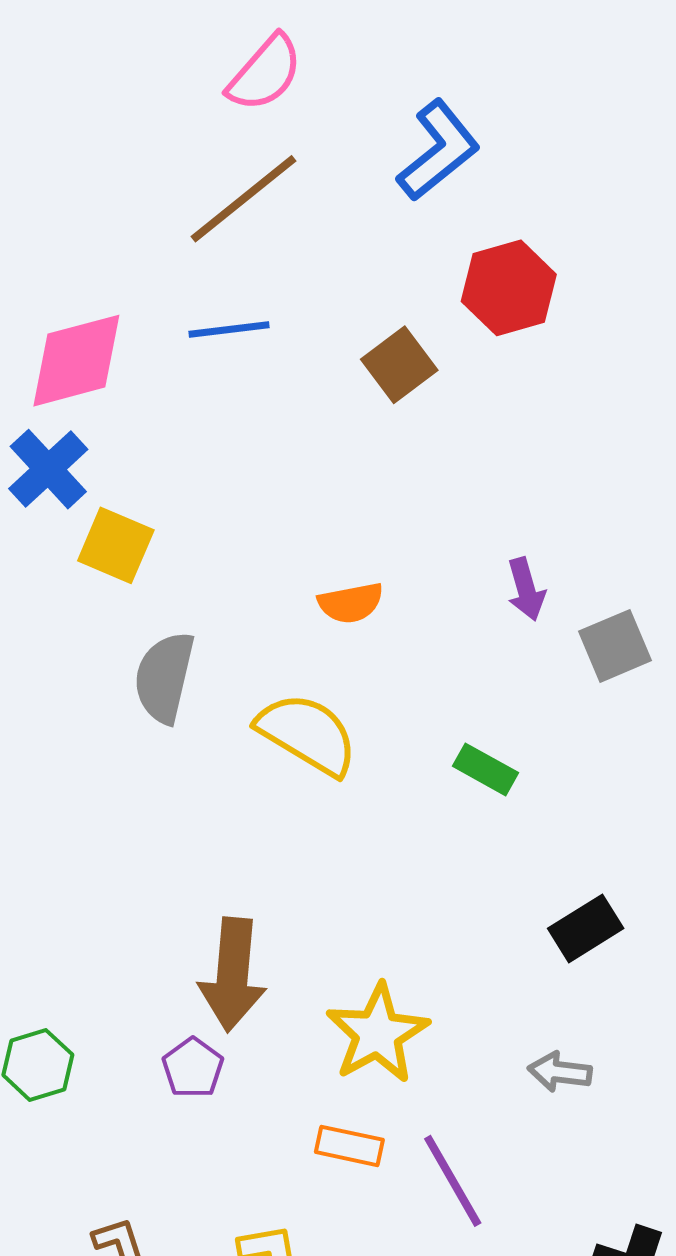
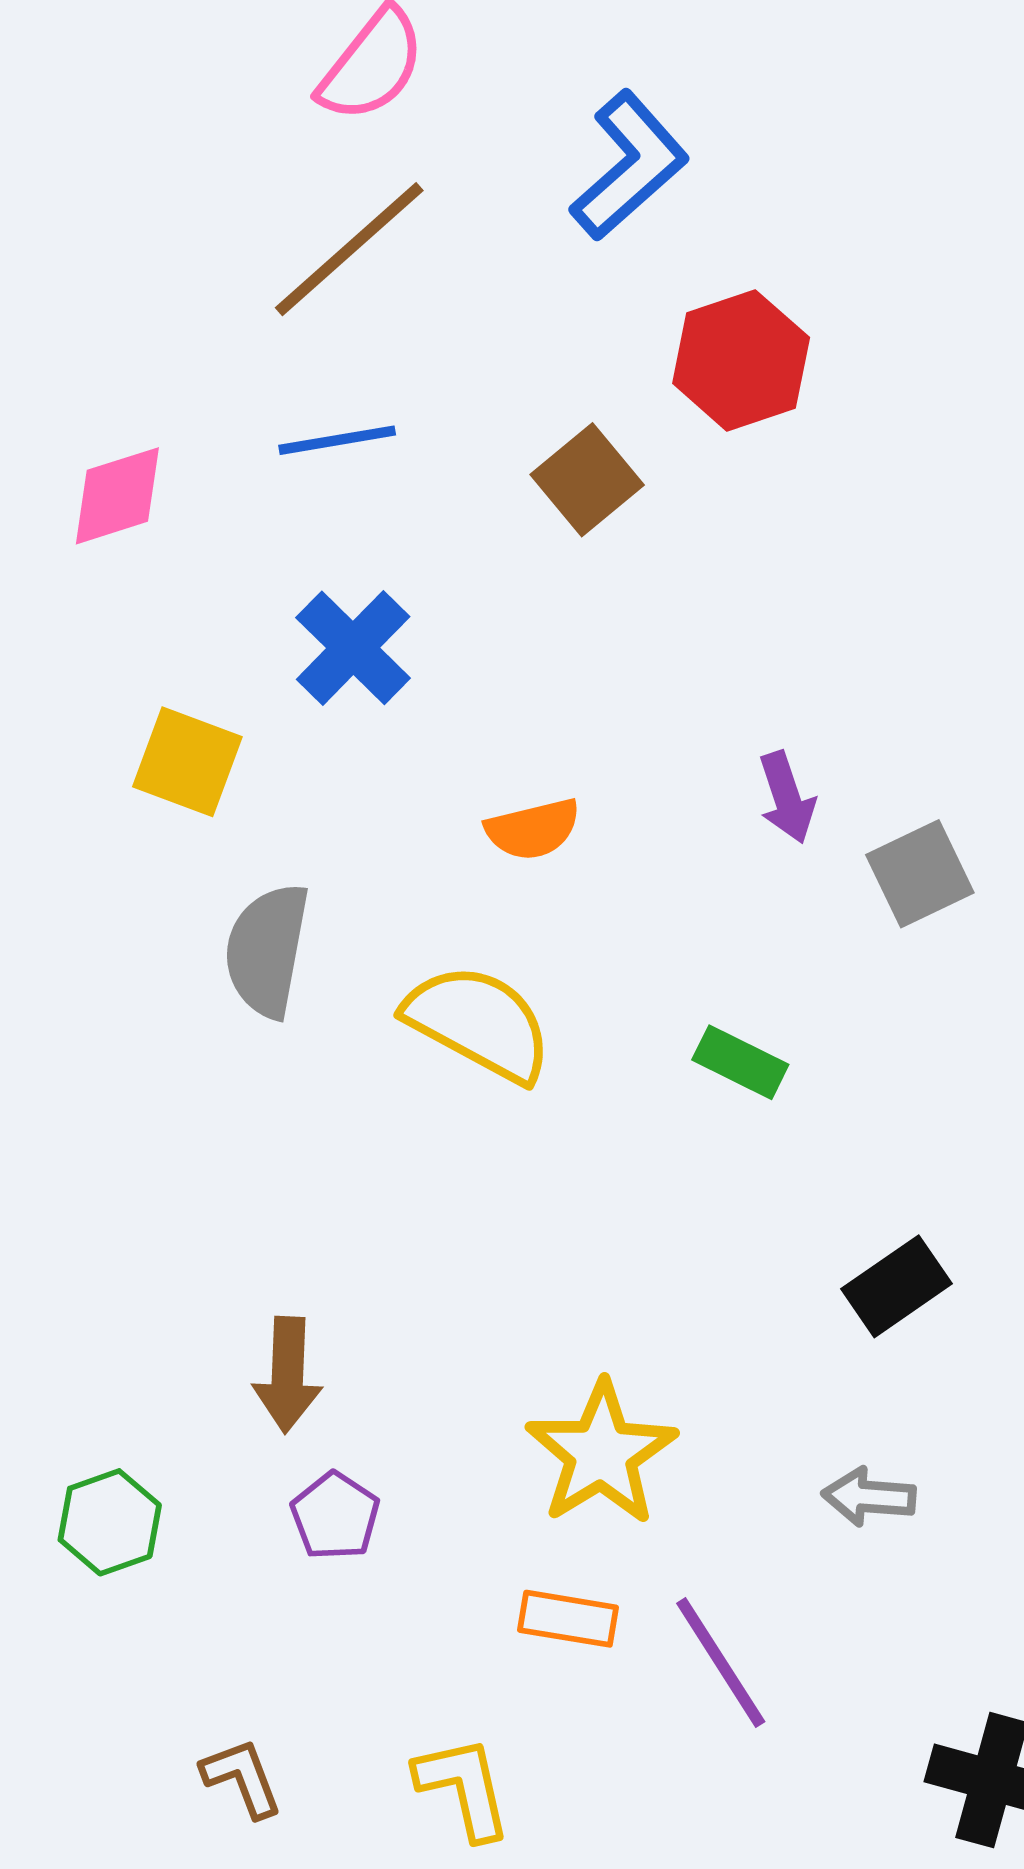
pink diamond: (76, 361) -> (117, 496), size x0.7
blue cross: (48, 469) -> (353, 648), moved
brown arrow: (233, 975) -> (288, 1375), moved, size x0.7

